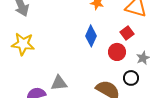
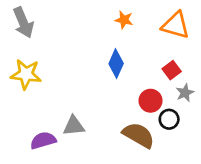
red square: (127, 33) -> (172, 70), moved
red circle: (117, 52) -> (151, 101), moved

